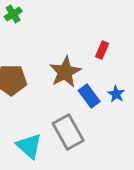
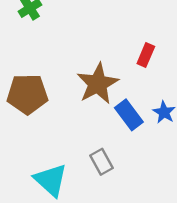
gray rectangle: (68, 132) -> (102, 162), size x0.6

